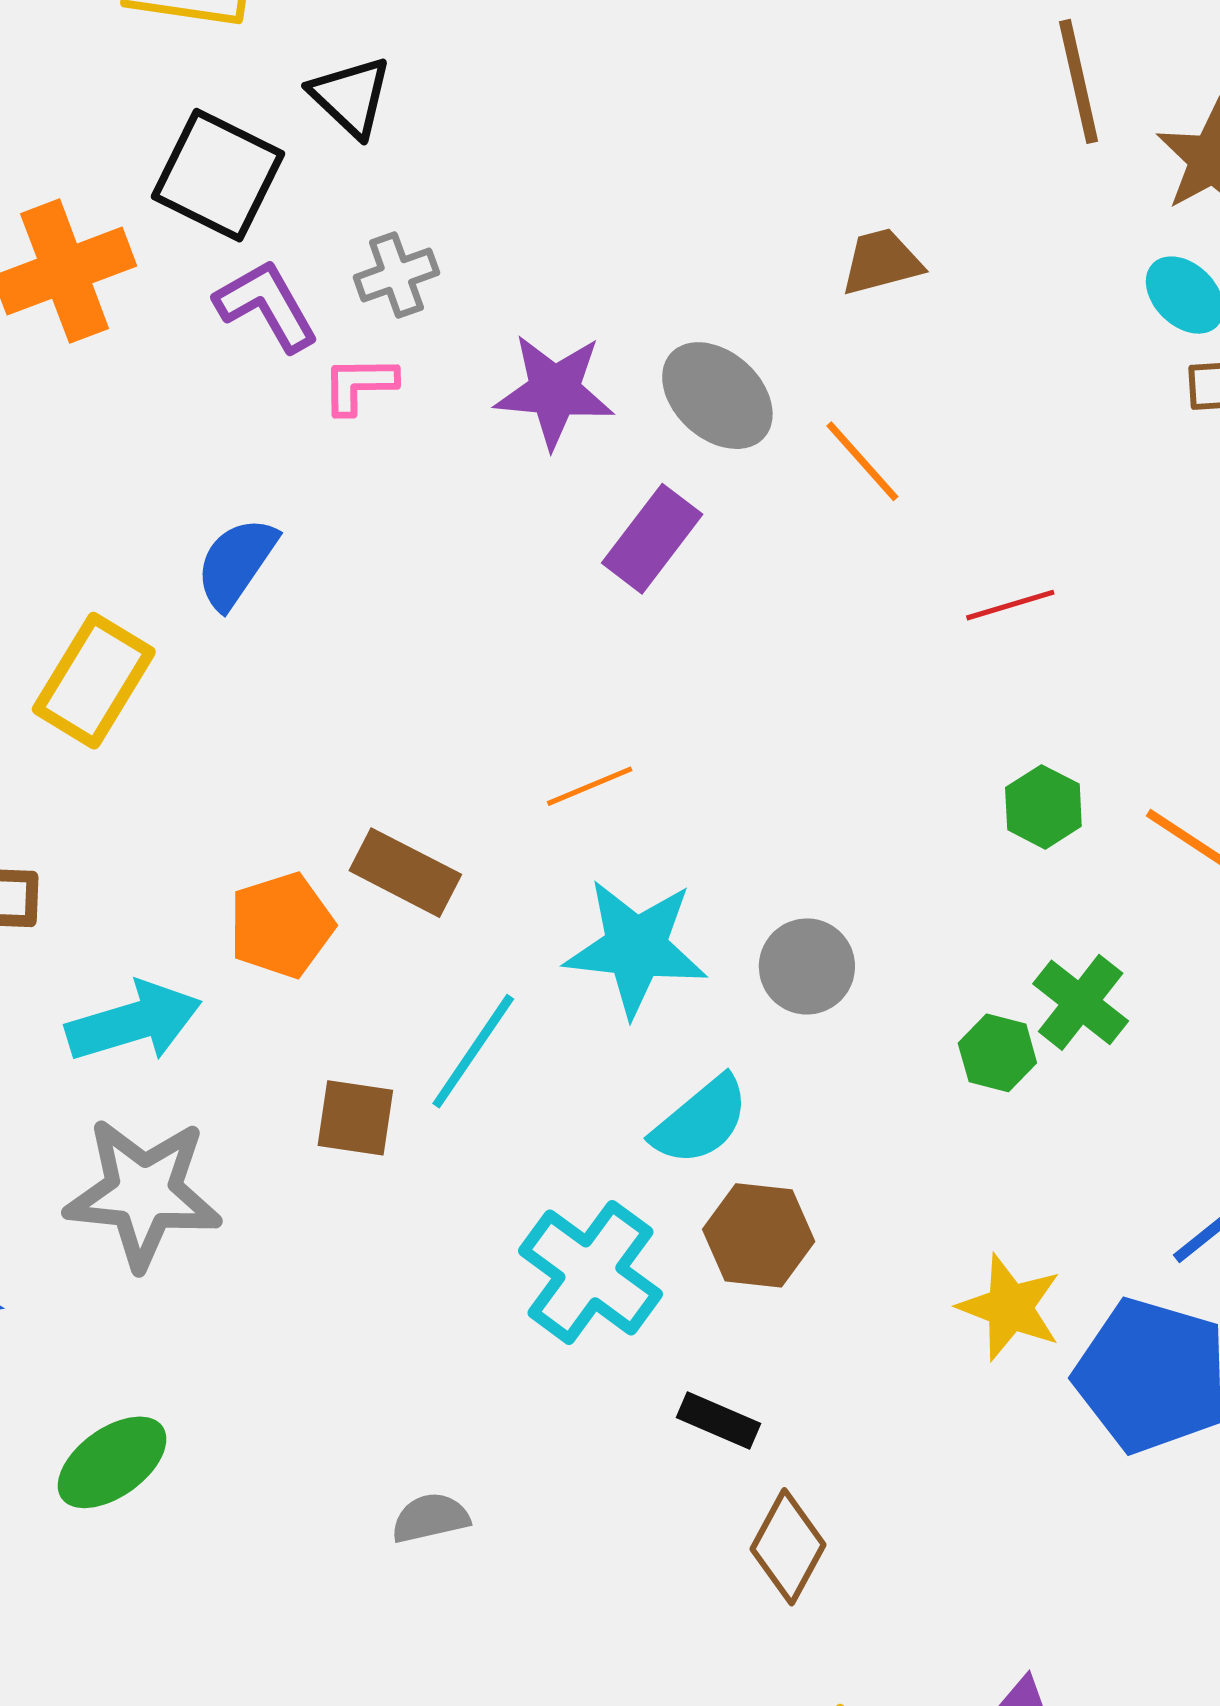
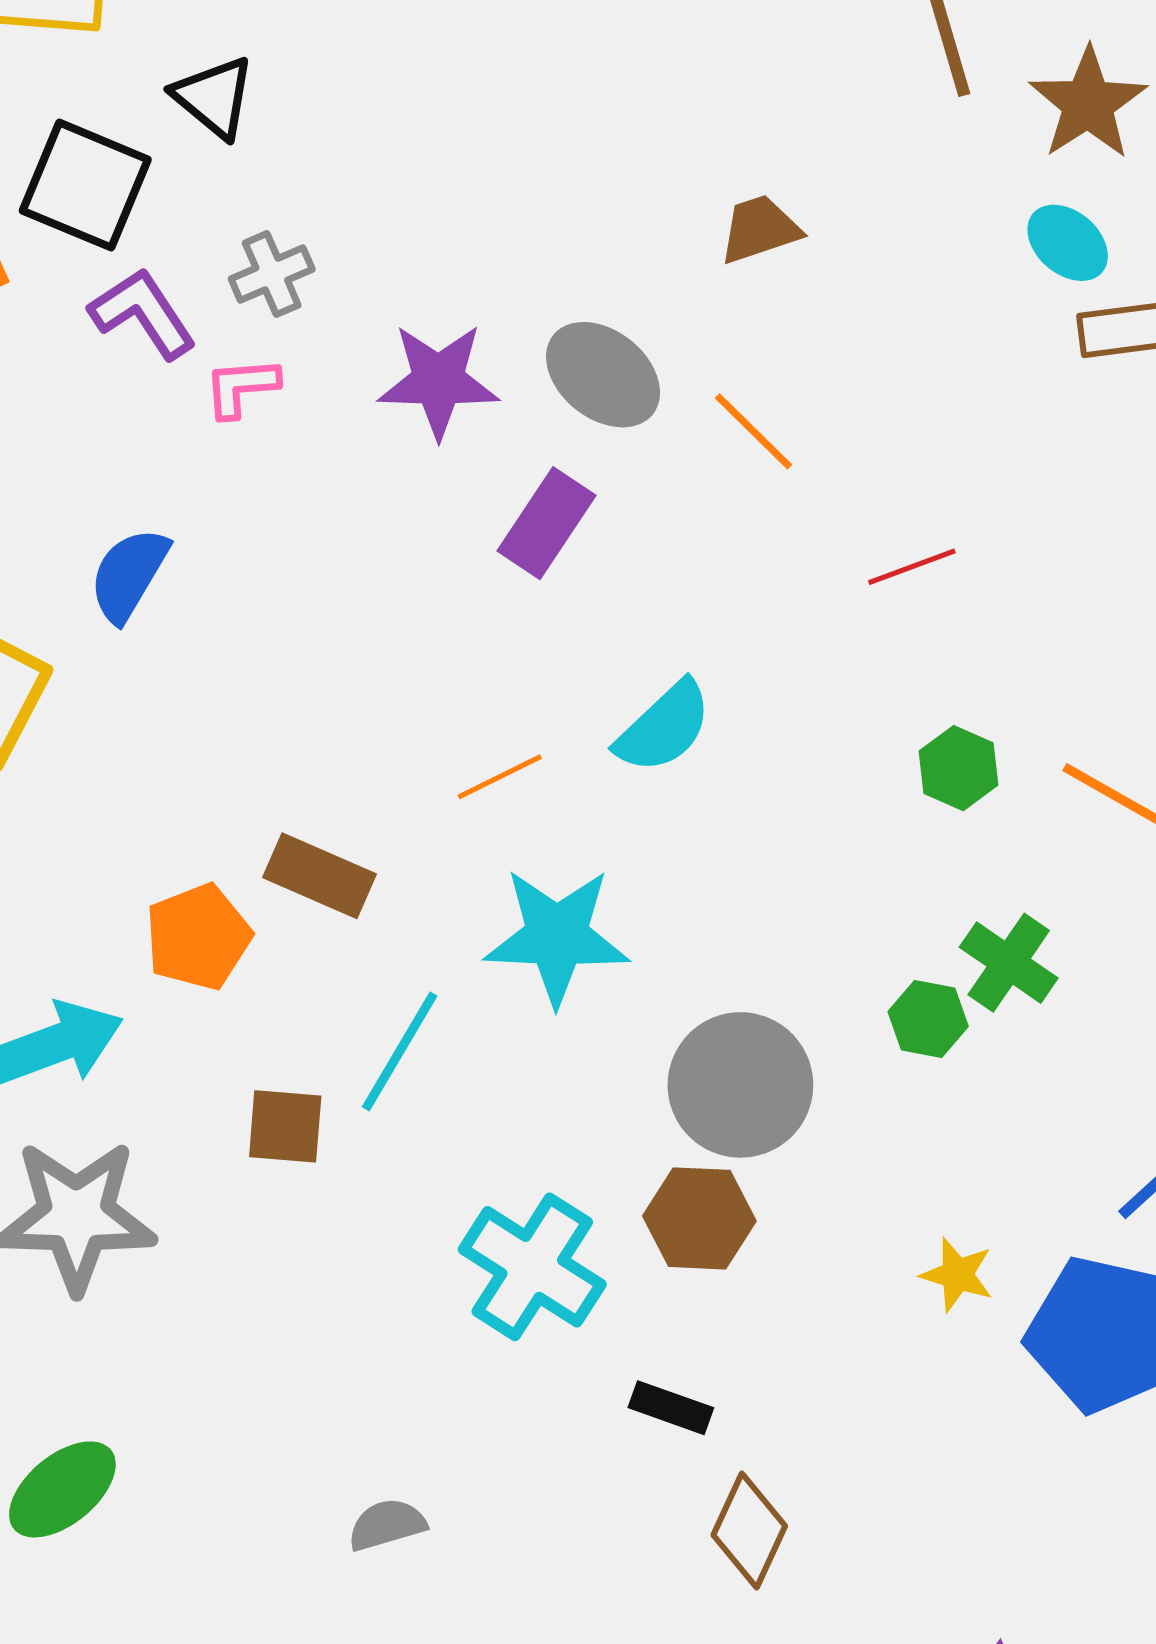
gray circle: (807, 966) -> (740, 1085), moved, size x1.5
cyan semicircle: (701, 1121) -> (664, 727), moved
yellow star: (1010, 1307) -> (957, 1275), size x0.7

